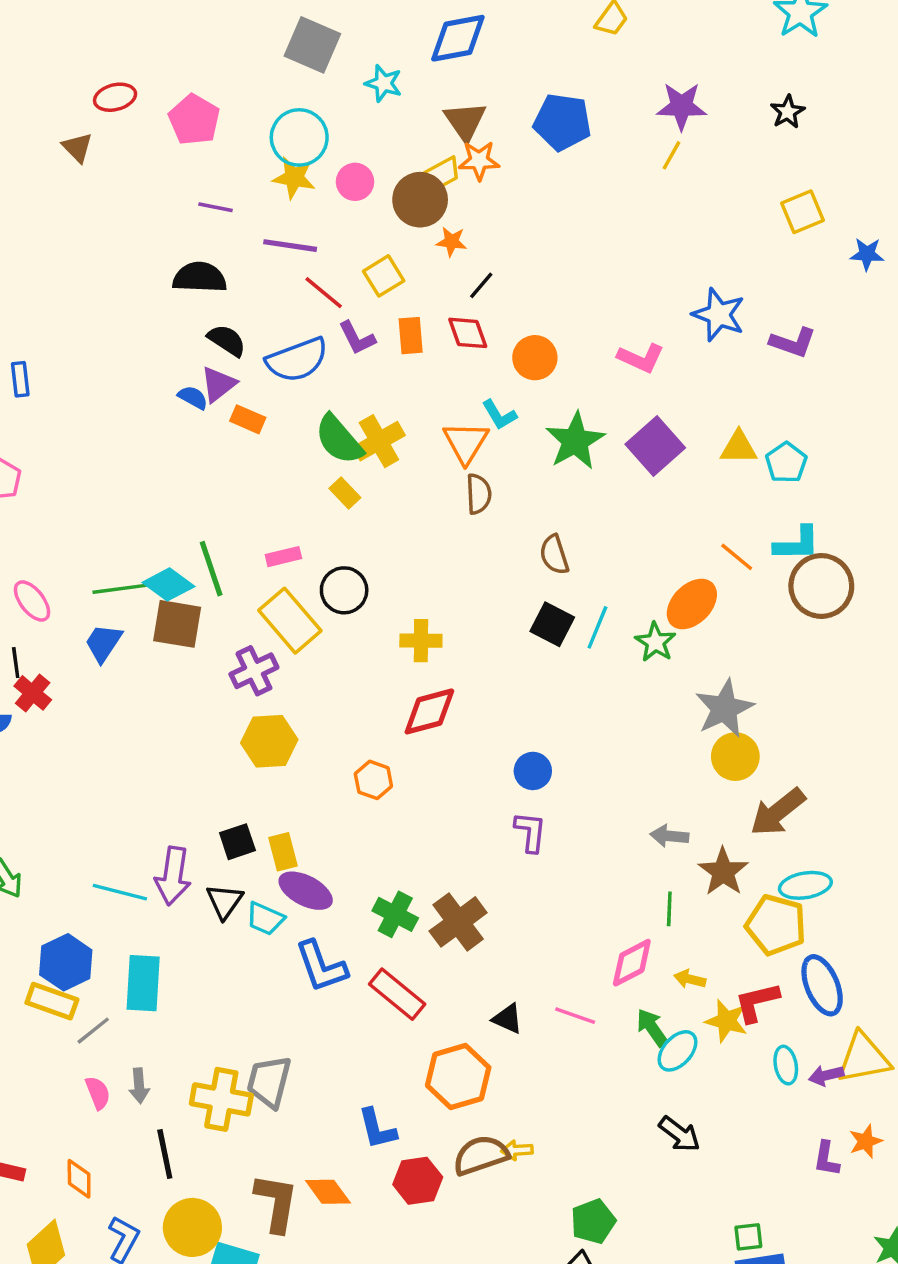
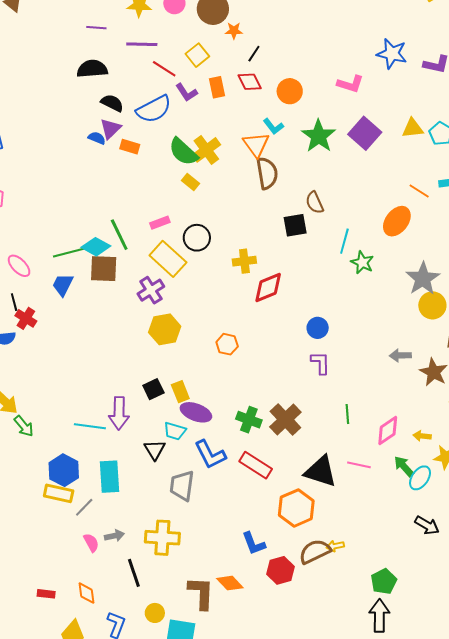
brown semicircle: (479, 494) -> (267, 173), size x1.4
black square: (552, 624) -> (295, 225), moved, turned -30
green star: (655, 642) -> (362, 262), moved
red diamond: (429, 711) -> (268, 288), moved
black triangle: (224, 901) -> (155, 450), moved
green line: (669, 909) -> (347, 414), moved
black triangle: (508, 1019) -> (321, 471), size x1.8
gray trapezoid: (269, 1082) -> (182, 486), moved
gray arrow: (139, 1086) -> (114, 536), turned -90
yellow circle: (192, 1227) -> (155, 613), size x0.6

